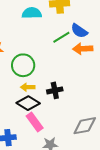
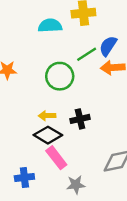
blue semicircle: (79, 31) -> (108, 46), turned 90
green circle: (23, 65) -> (60, 76), moved

